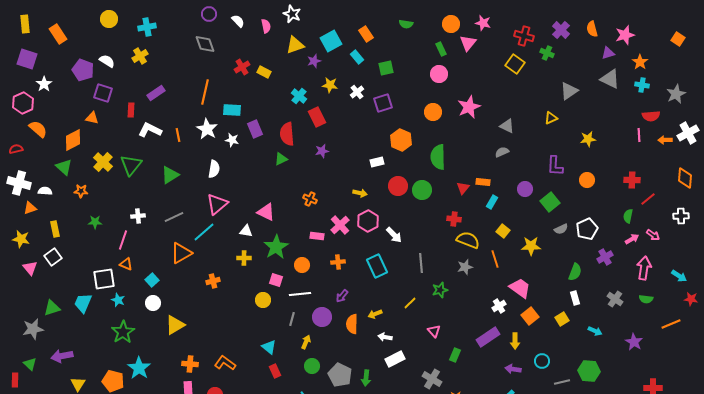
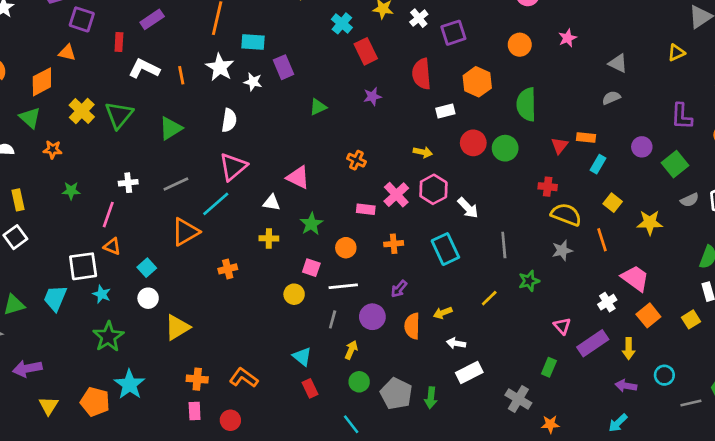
pink star: (469, 107) -> (567, 38), size x0.6
red semicircle: (287, 134) -> (421, 74), moved
green star: (276, 247) -> (311, 224), size x0.7
pink triangle: (434, 331) -> (562, 326), moved

